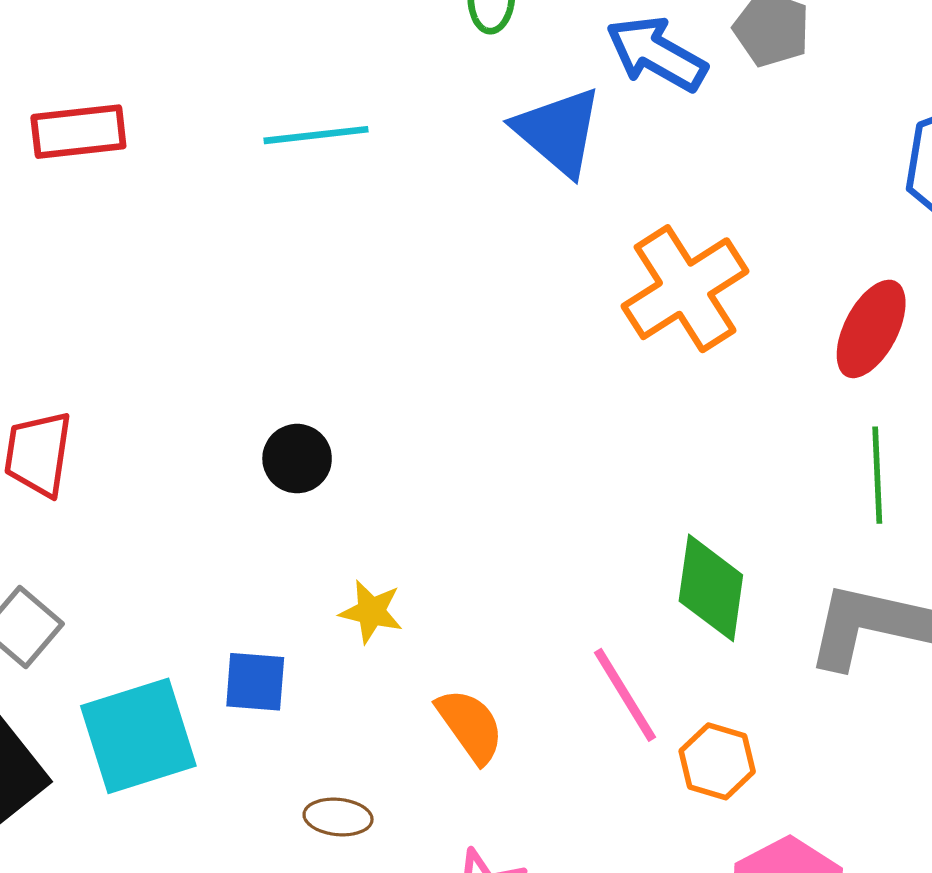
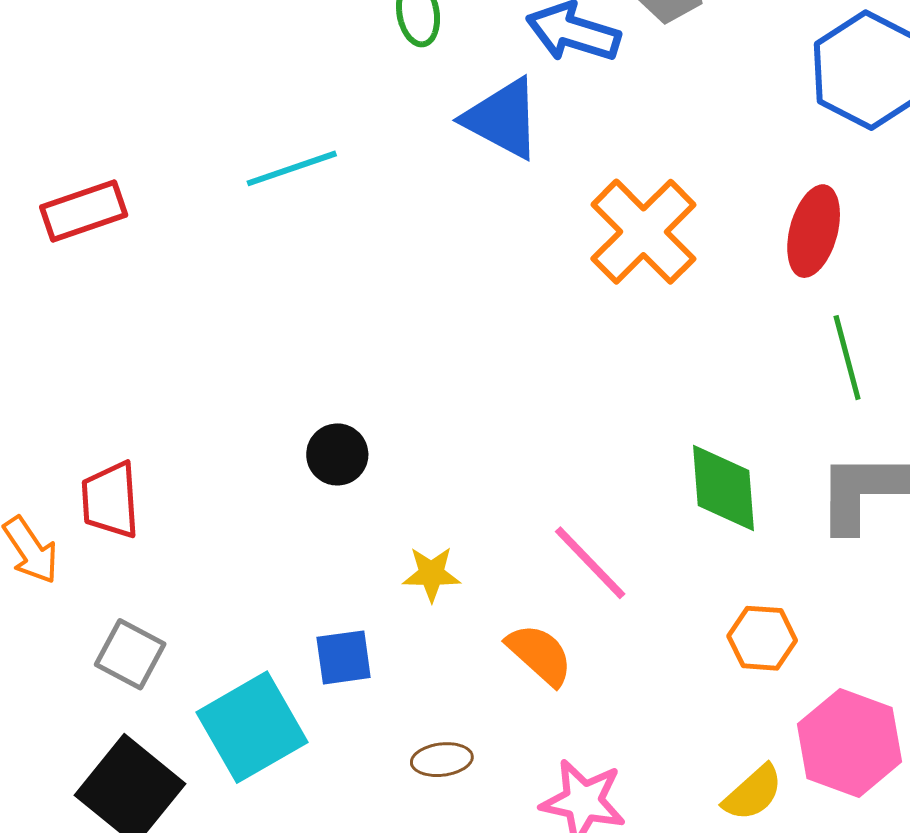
pink line: (625, 695) -> (590, 563), moved

